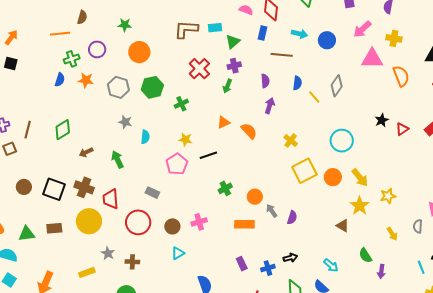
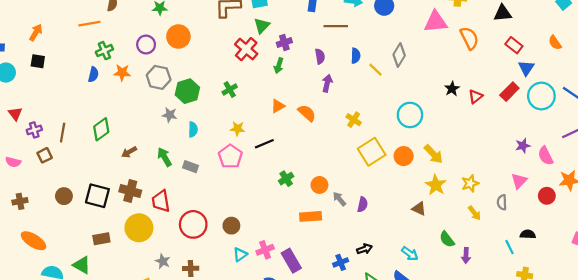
green triangle: (233, 42) -> (262, 26), moved
purple circle: (97, 49) -> (146, 45), moved
green hexagon: (152, 87) -> (187, 91), moved
gray rectangle: (152, 193) -> (190, 167), moved
yellow star: (388, 196) -> (470, 183), moved
pink cross: (199, 222) -> (265, 250), moved
green triangle: (27, 234) -> (82, 265), moved, turned 42
purple rectangle: (242, 264) -> (291, 261), moved, size x1.5

